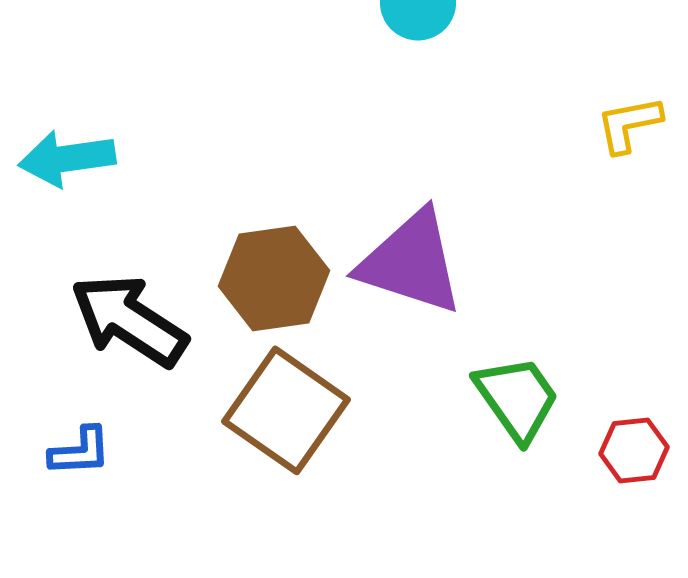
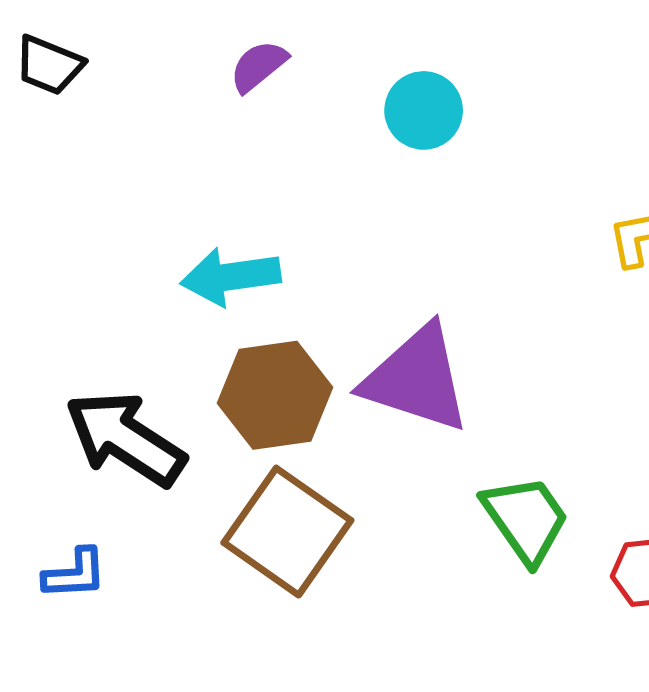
cyan arrow: (67, 158) -> (231, 277), moved

